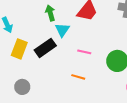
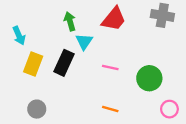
black rectangle: (45, 48) -> (64, 63), turned -30
orange line: (78, 77) -> (110, 109), moved

